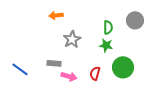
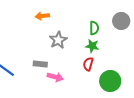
green circle: (123, 67) -> (110, 81), moved
red semicircle: (95, 73) -> (88, 64), moved

